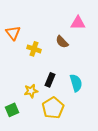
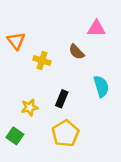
cyan semicircle: (76, 83) -> (101, 86), moved
yellow star: (31, 91) -> (30, 107), moved
green square: (12, 110) -> (15, 136), turned -32

